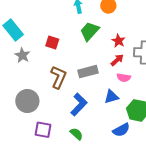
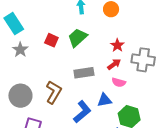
green trapezoid: (90, 31) -> (78, 38), moved
brown L-shape: (58, 77) -> (54, 92), moved
blue L-shape: (79, 105) -> (82, 112), moved

